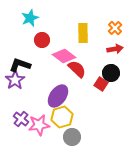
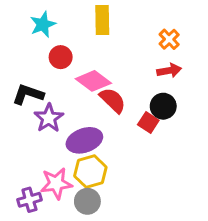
yellow rectangle: (83, 33) -> (102, 20), moved
purple star: (15, 80) -> (49, 118), moved
purple ellipse: (58, 96) -> (84, 140), turned 35
purple cross: (21, 119) -> (29, 200), moved, turned 35
gray circle: (72, 137) -> (87, 201), moved

